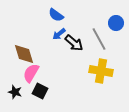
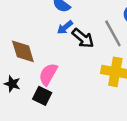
pink semicircle: (31, 73) -> (48, 74), moved
black star: (15, 92) -> (12, 84), moved

